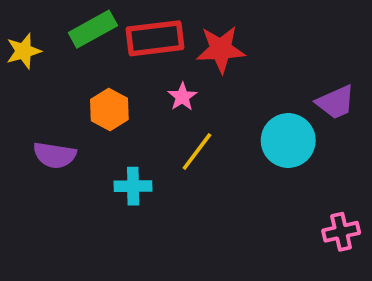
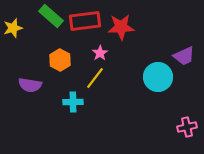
green rectangle: (93, 29) -> (51, 16), turned 70
yellow line: (197, 151) -> (95, 78), moved

